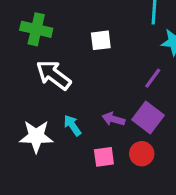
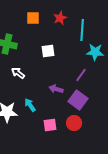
white arrow: (54, 75) -> (18, 73), size x0.6
purple arrow: (113, 119) -> (56, 89), moved

